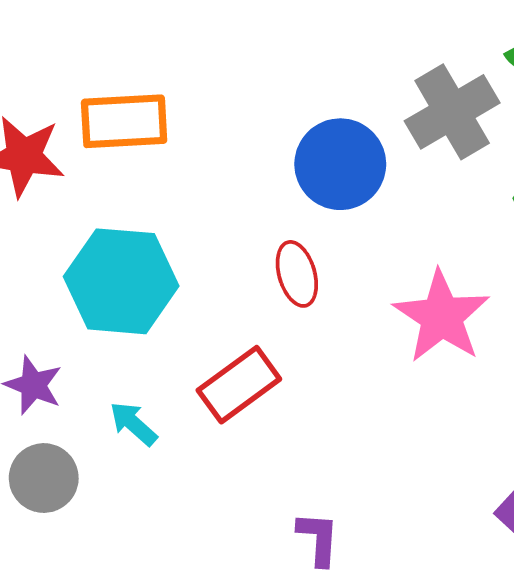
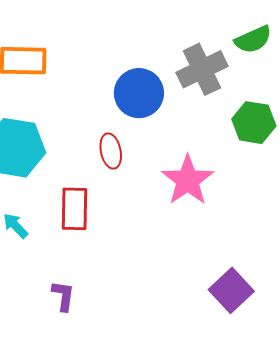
red rectangle: (239, 385) -> (75, 209), turned -57
purple L-shape: (318, 539) -> (63, 296), moved

